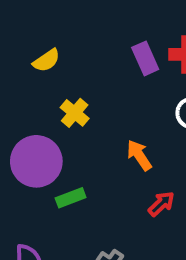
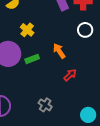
green rectangle: (71, 198) -> (32, 59), moved

